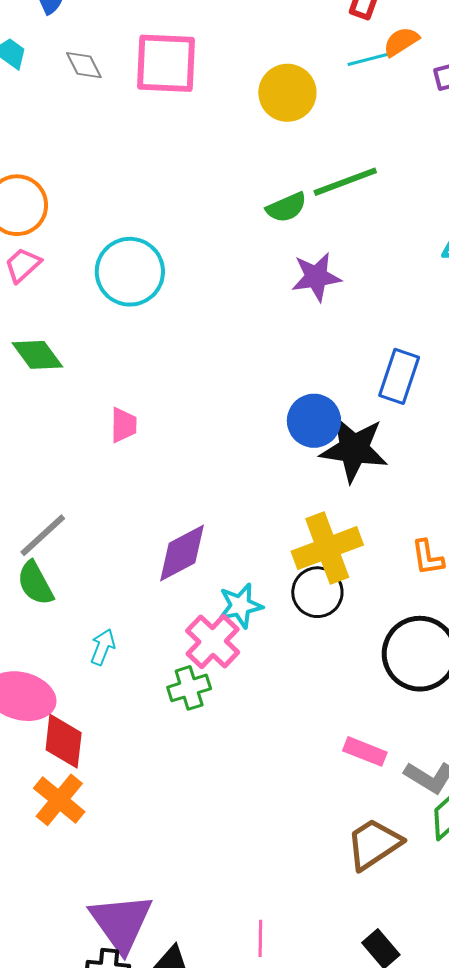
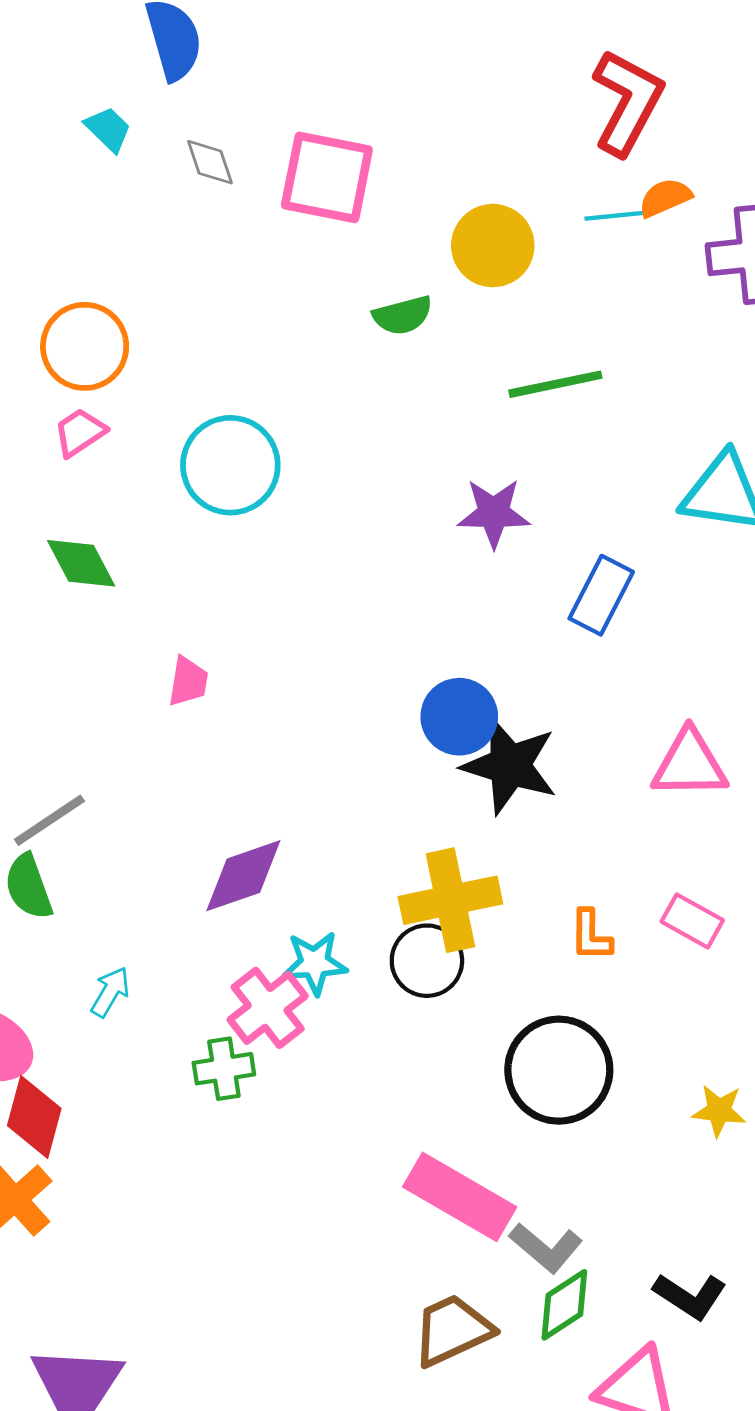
green semicircle: (286, 207) -> (403, 315), moved
blue rectangle: (399, 376) -> (601, 595), moved
pink rectangle: (365, 751) -> (460, 1197), size x1.8

